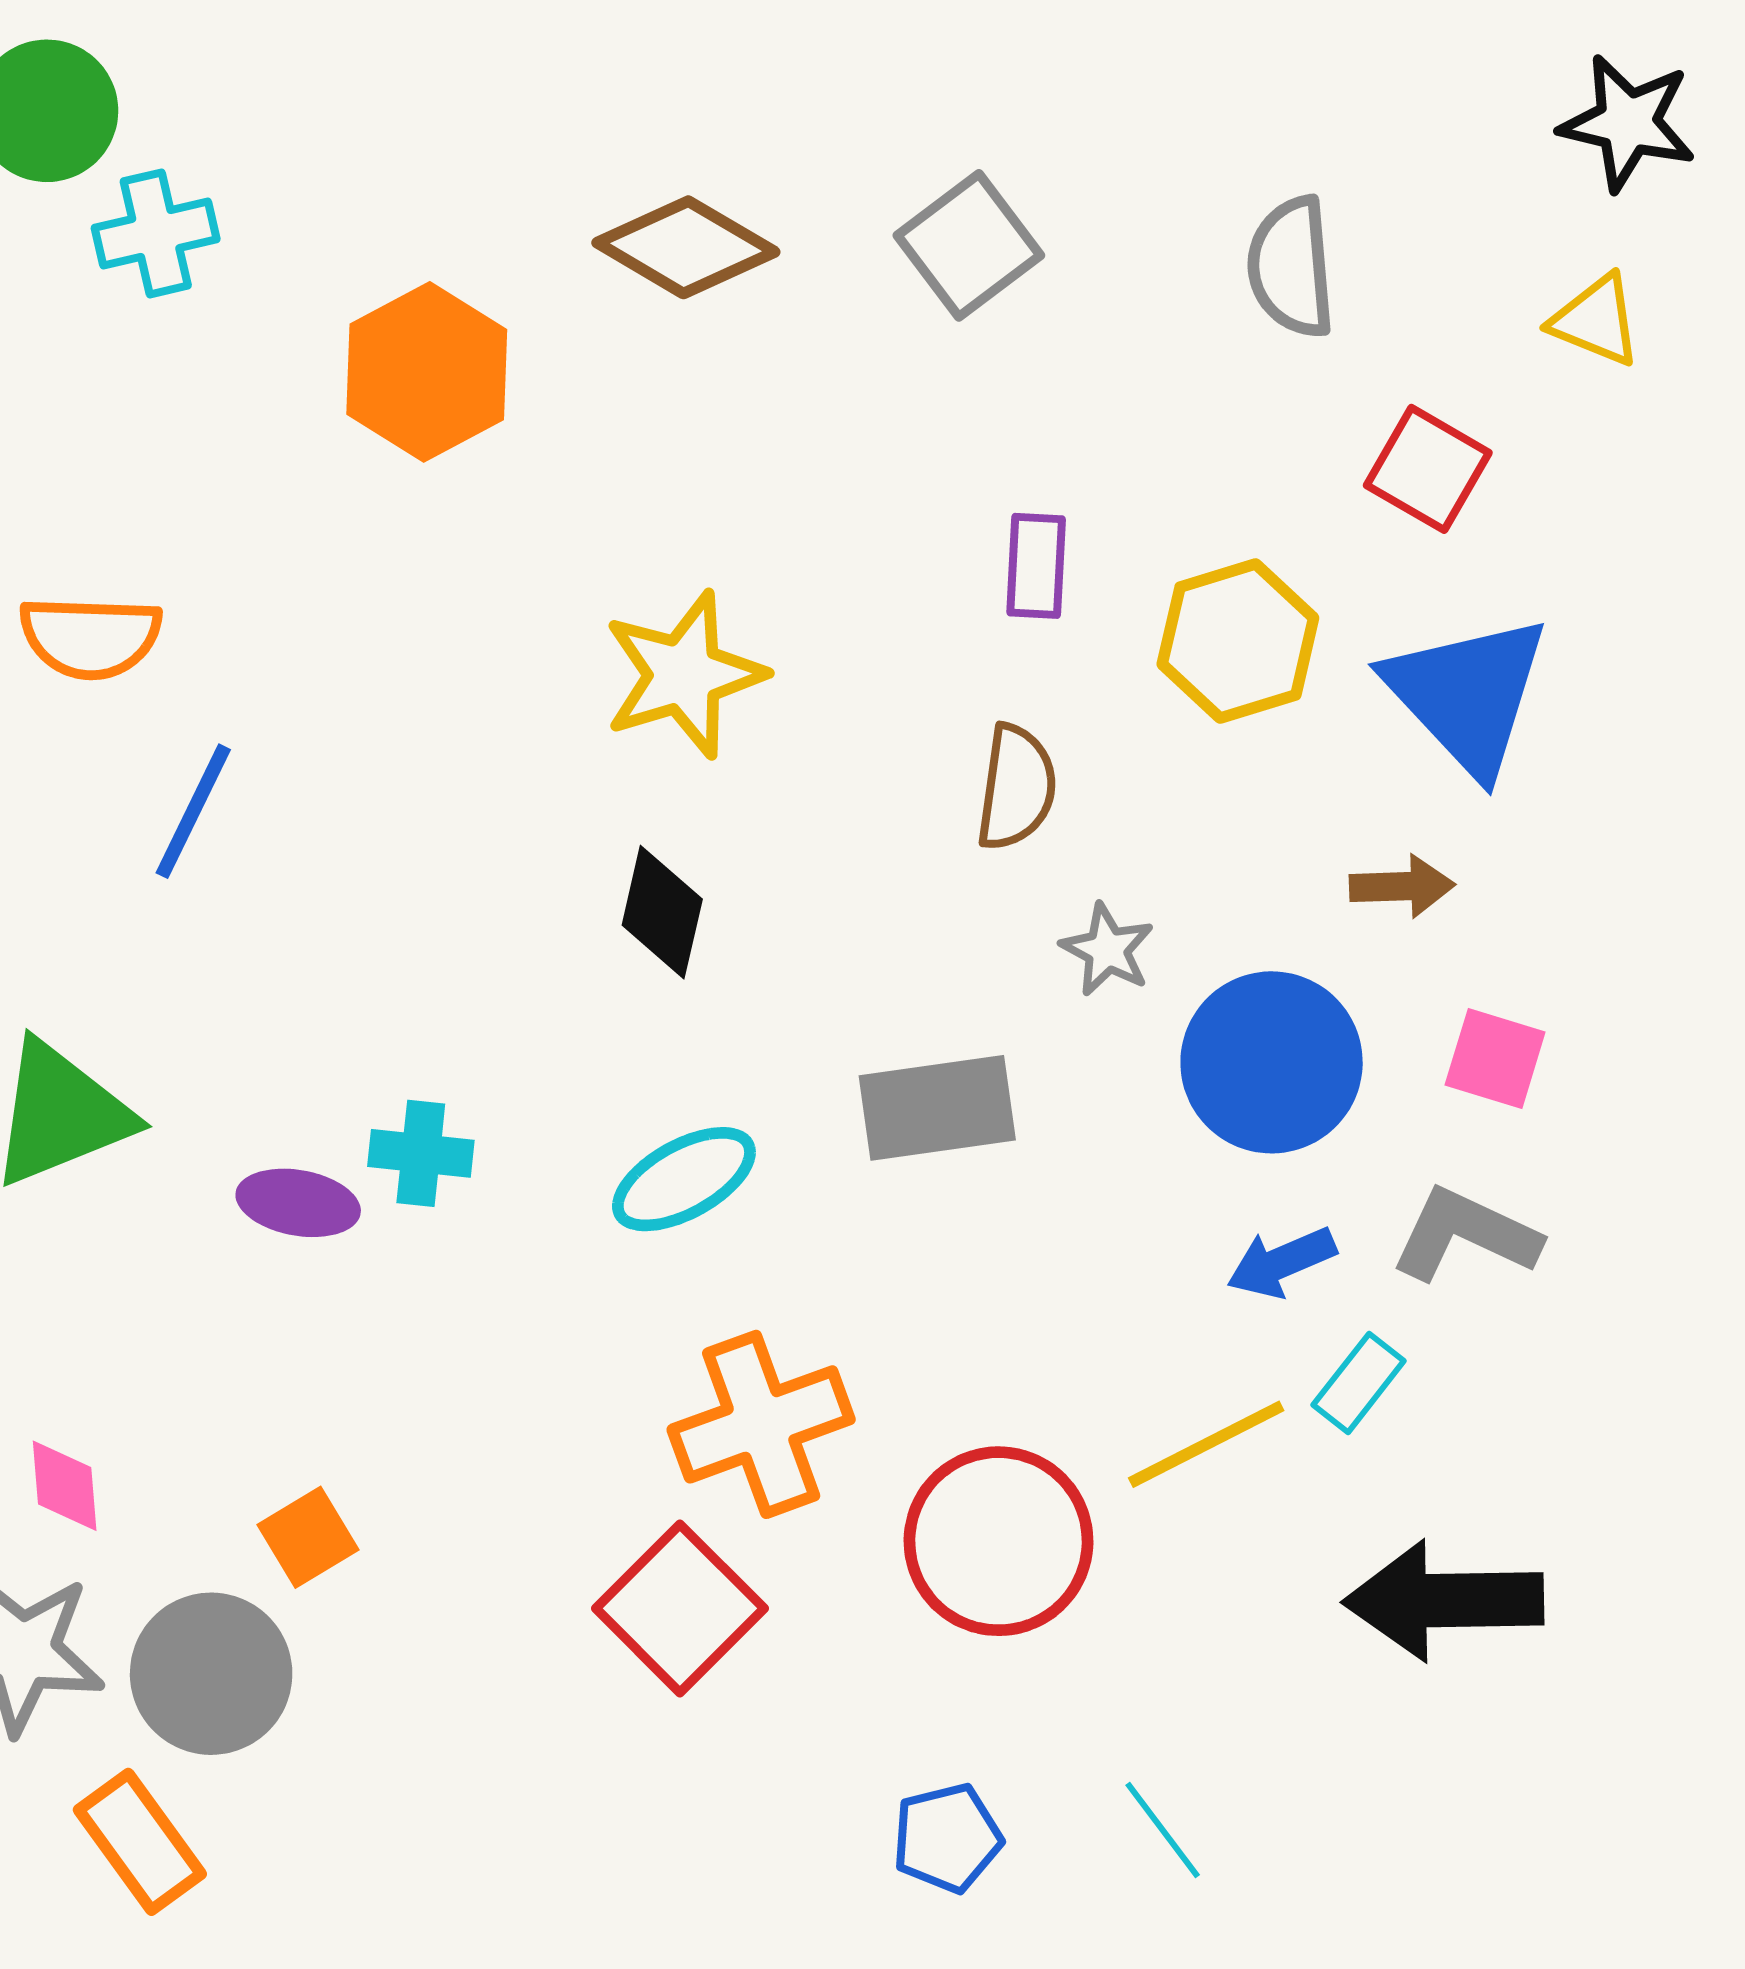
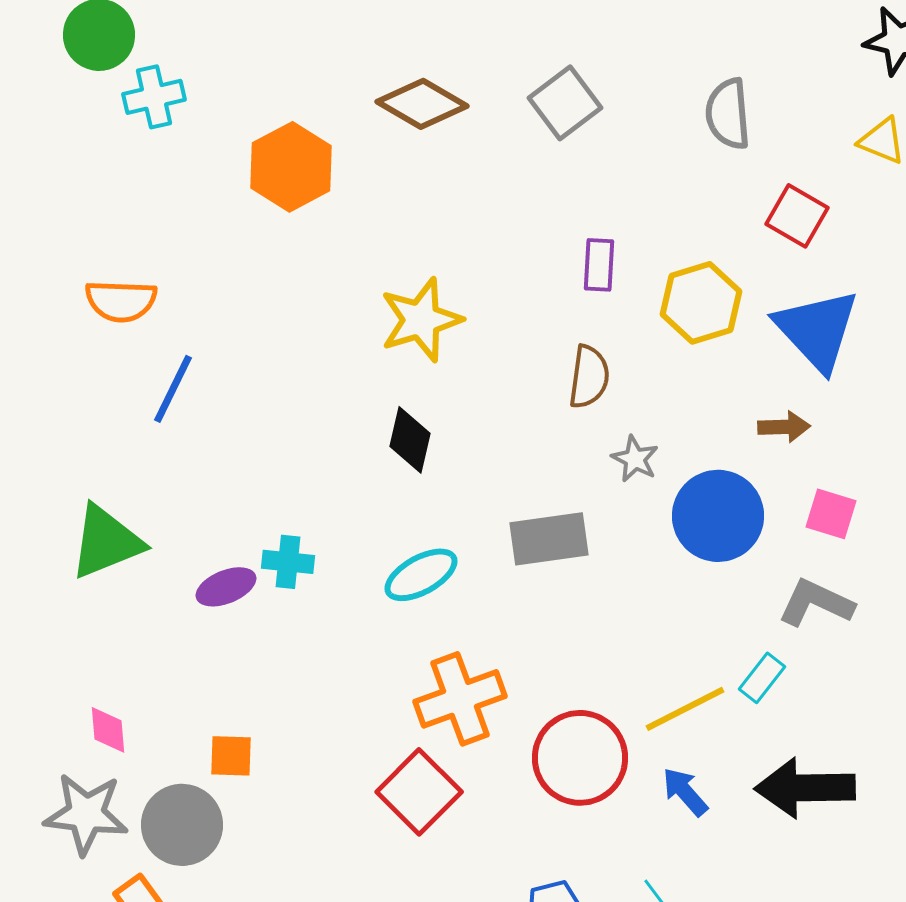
purple ellipse: (298, 1203) -> (226, 587), turned -32
blue arrow: (1281, 1262) -> (685, 792), moved, turned 72
orange square: (308, 1537) -> (231, 756), turned 33

